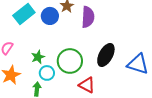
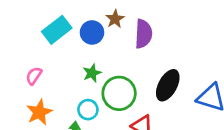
green star: (38, 57) -> (92, 73), moved

